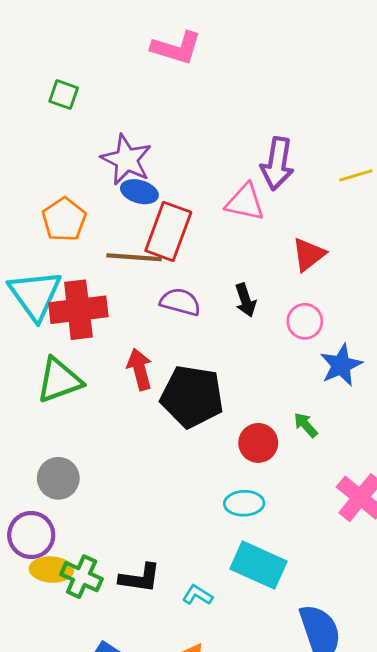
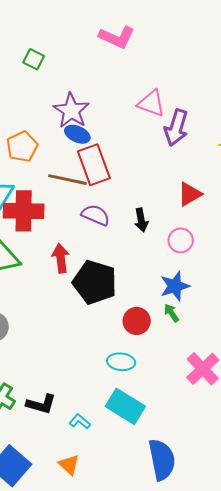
pink triangle: (245, 202) -> (151, 103), moved
red rectangle: (168, 231) -> (94, 165), turned -48
blue star: (341, 365) -> (175, 286), moved

